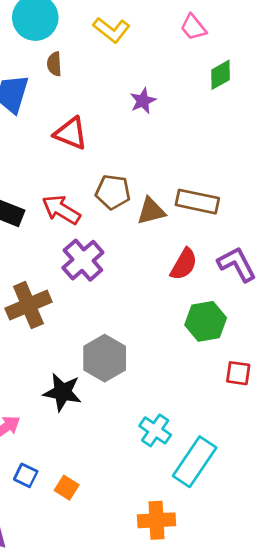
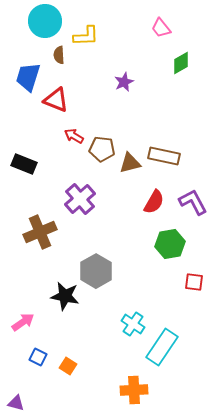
yellow L-shape: (112, 30) -> (86, 36), moved, turned -40
red triangle: (71, 133) -> (56, 100), moved
red arrow: (61, 210) -> (74, 136), moved, size x0.7

